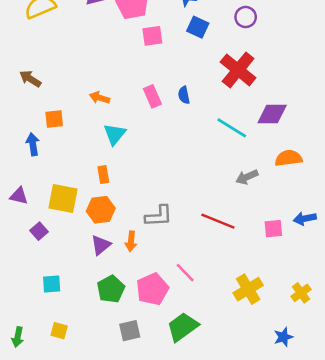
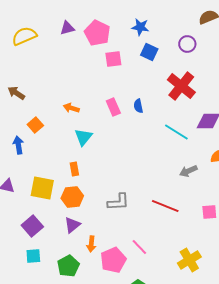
orange square: (54, 119) -> (35, 125), turned -35
purple square: (39, 231) -> (32, 226), moved, size x1.5
orange arrow: (131, 241) -> (91, 244), moved
green pentagon: (111, 289) -> (68, 266), moved

